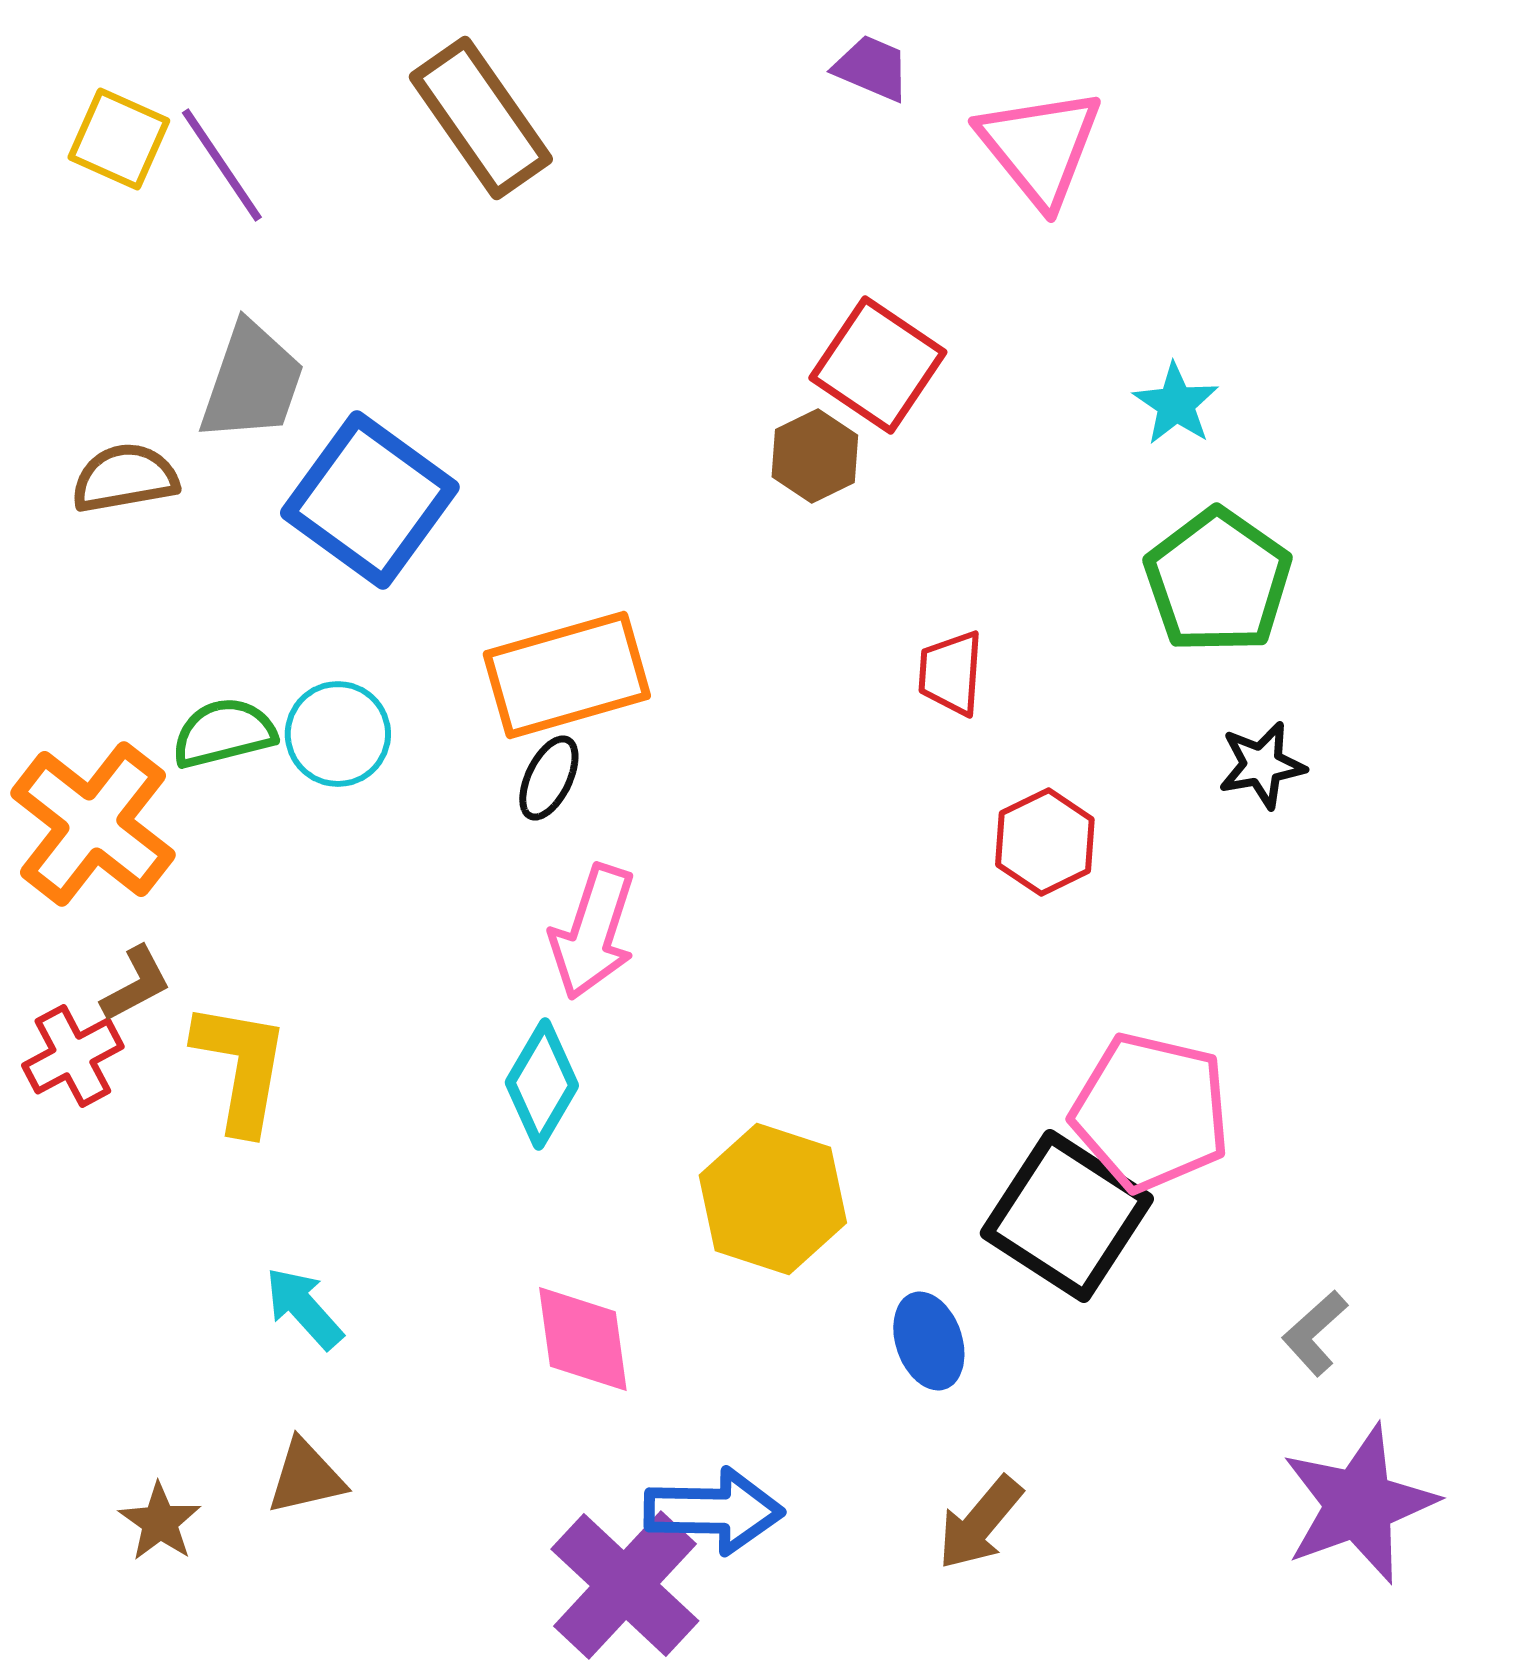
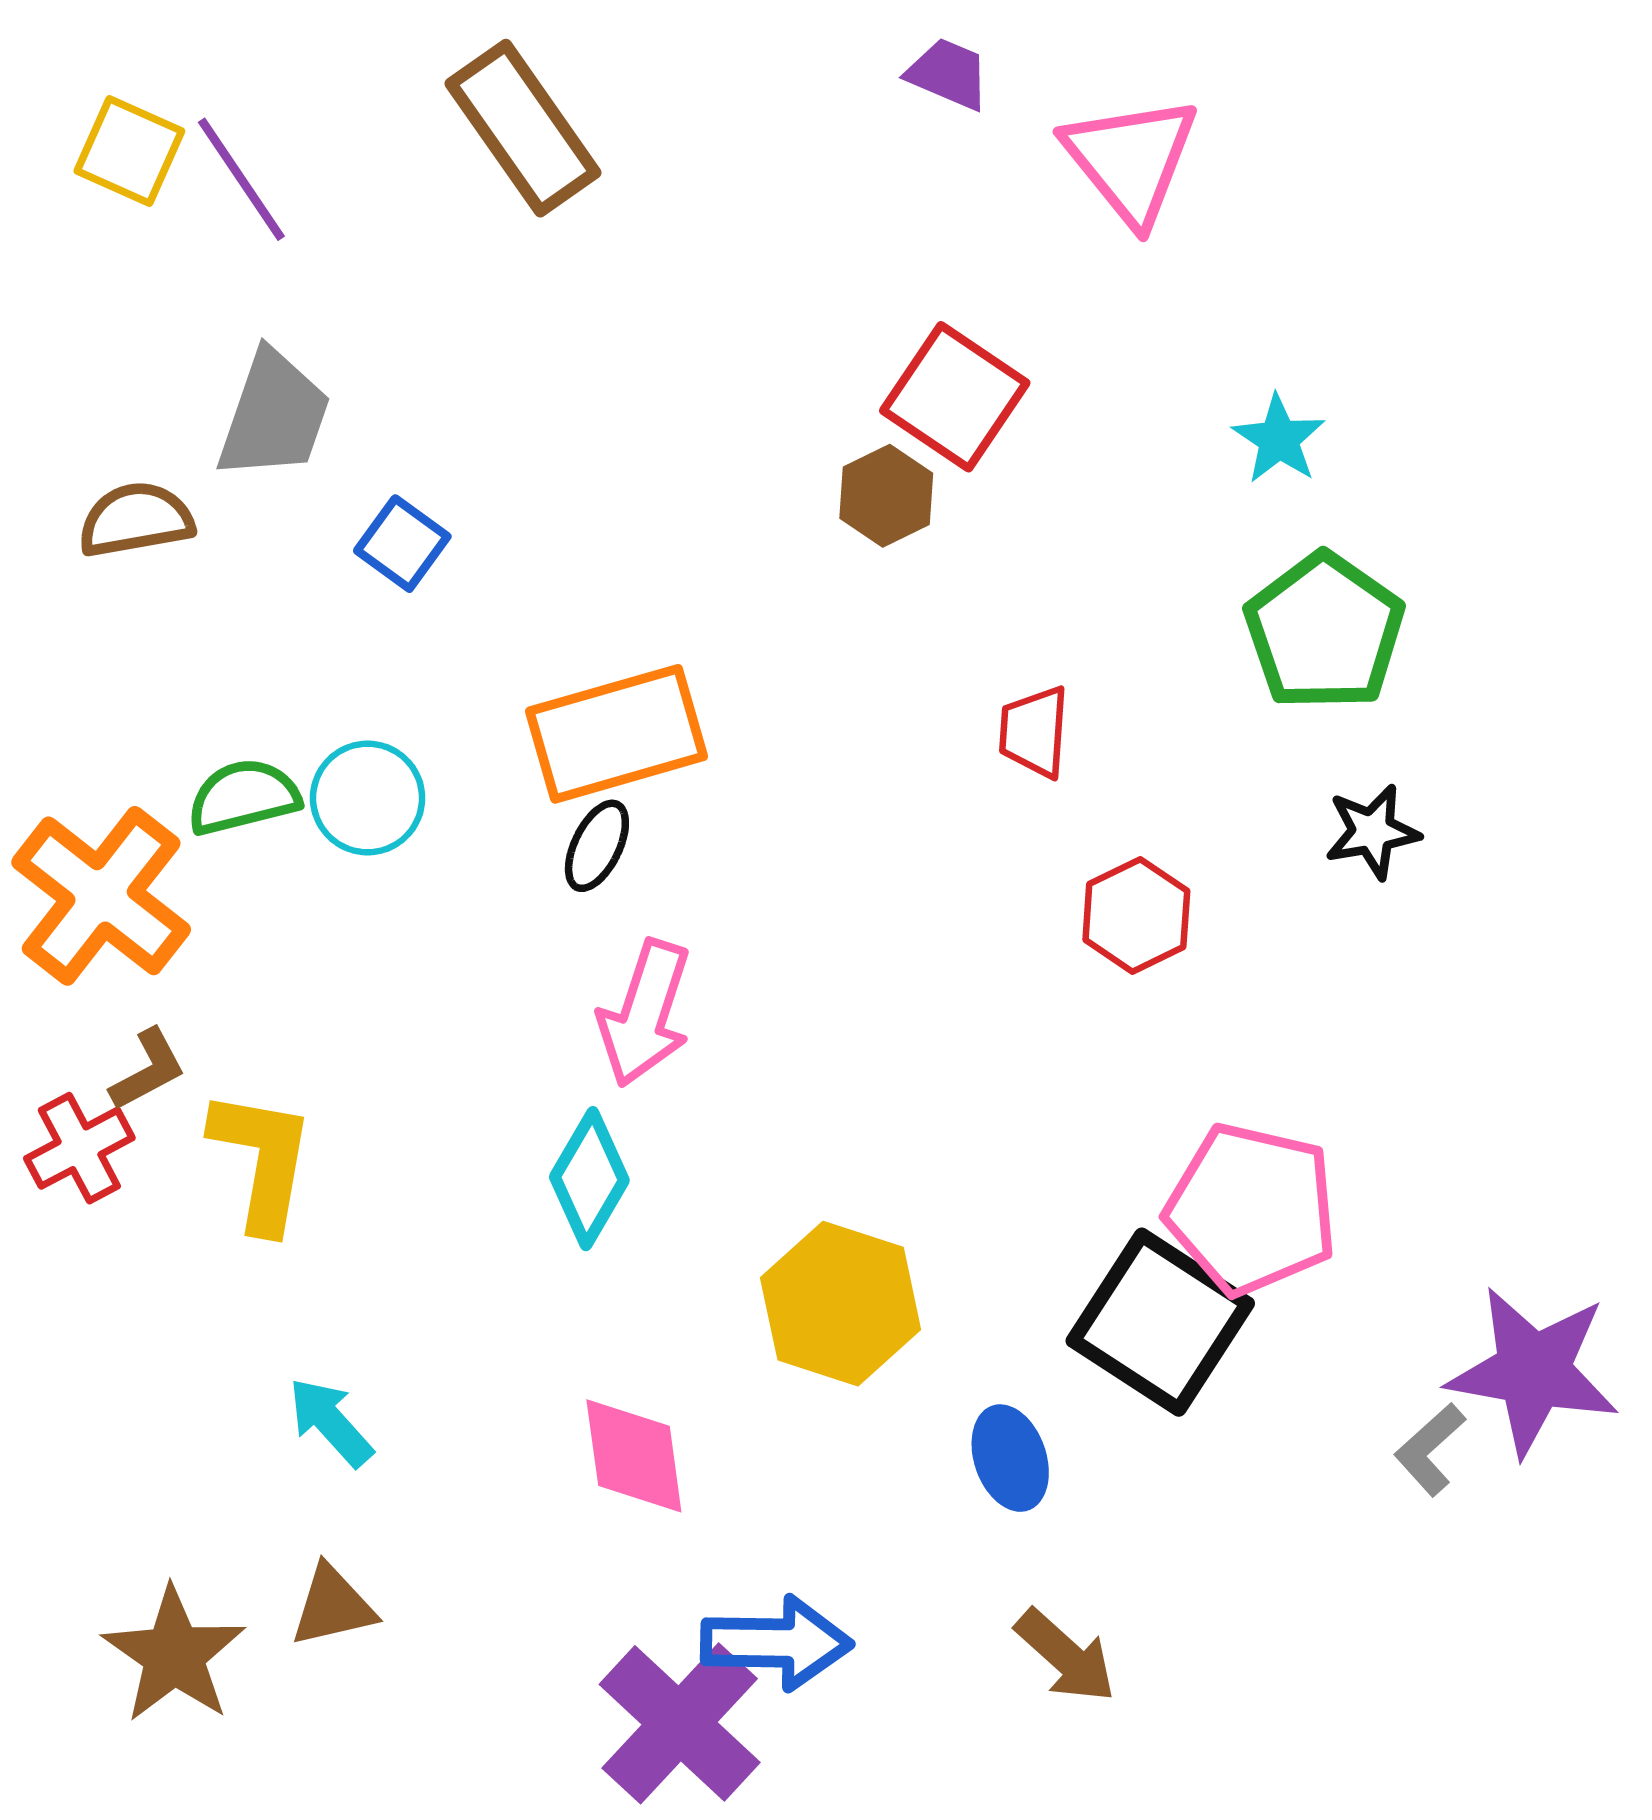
blue square: (370, 500) -> (402, 544), size x0.5
purple star: (1359, 1504) -> (1533, 1371), moved, turned 30
brown star: (160, 1522) -> (174, 1655), size x1.6
brown arrow: (980, 1523) -> (1066, 1656), turned -88

